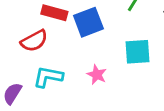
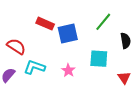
red semicircle: (34, 41) -> (16, 46), moved, turned -126

